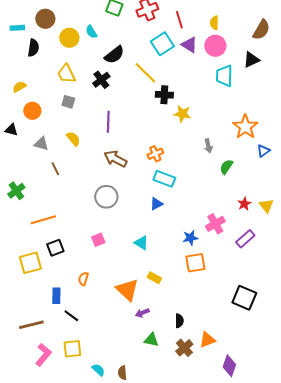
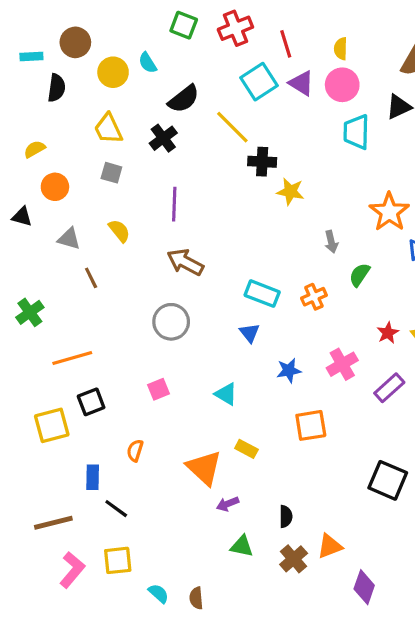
orange cross: (155, 154) -> (314, 297), moved
blue triangle: (156, 204) -> (250, 333), turned -40
blue star: (190, 238) -> (289, 370), moved

